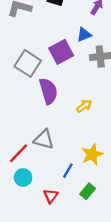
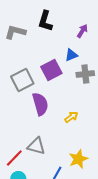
gray square: (28, 63) -> (22, 80), turned 30

